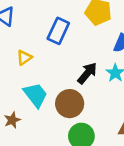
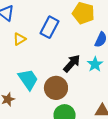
yellow triangle: (24, 58) -> (19, 39), moved

